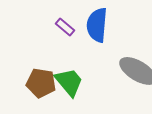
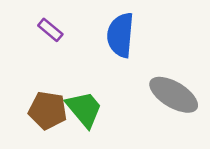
purple rectangle: (65, 27) -> (50, 30), moved

